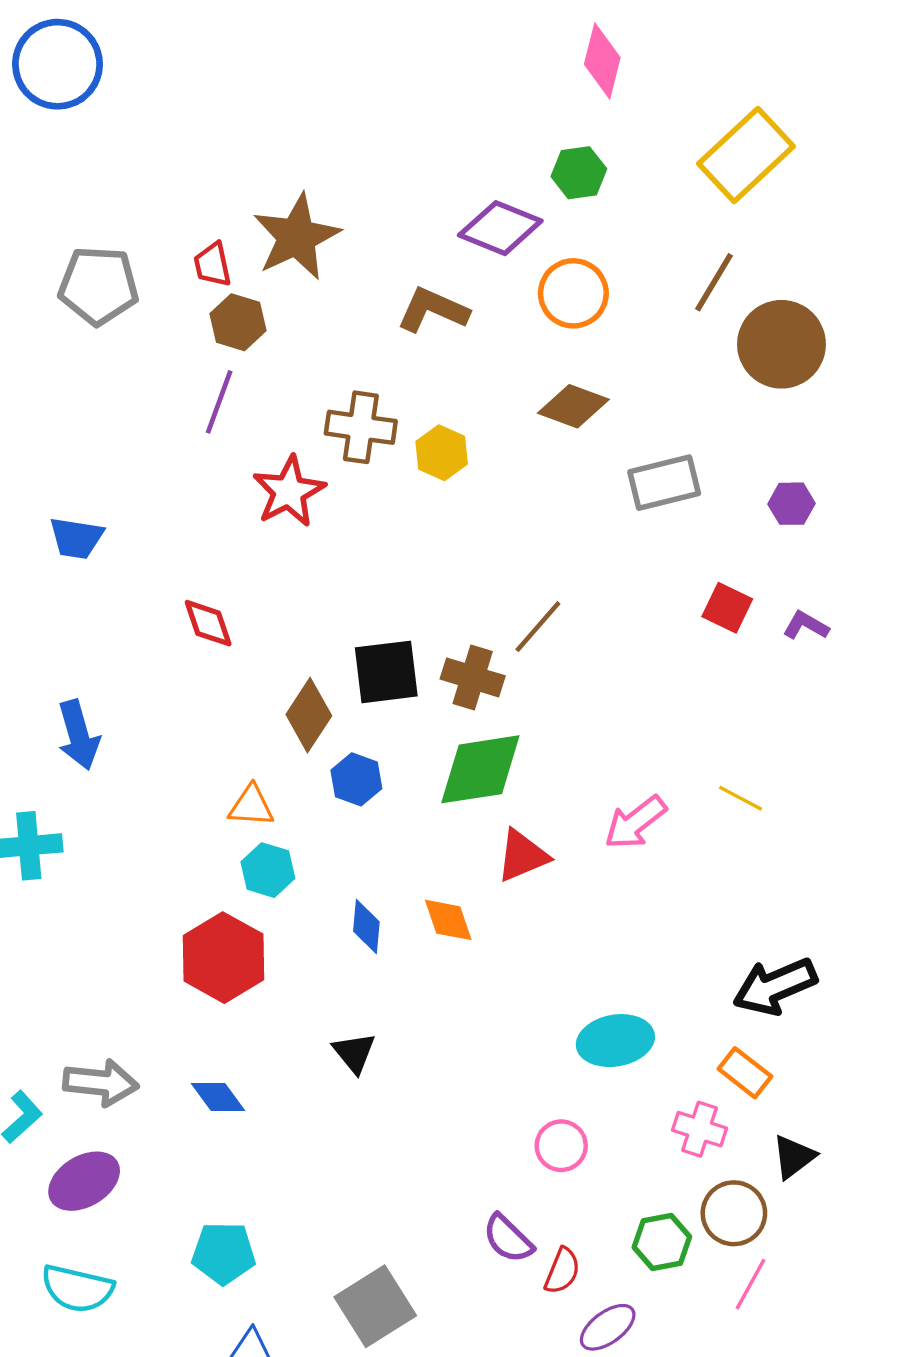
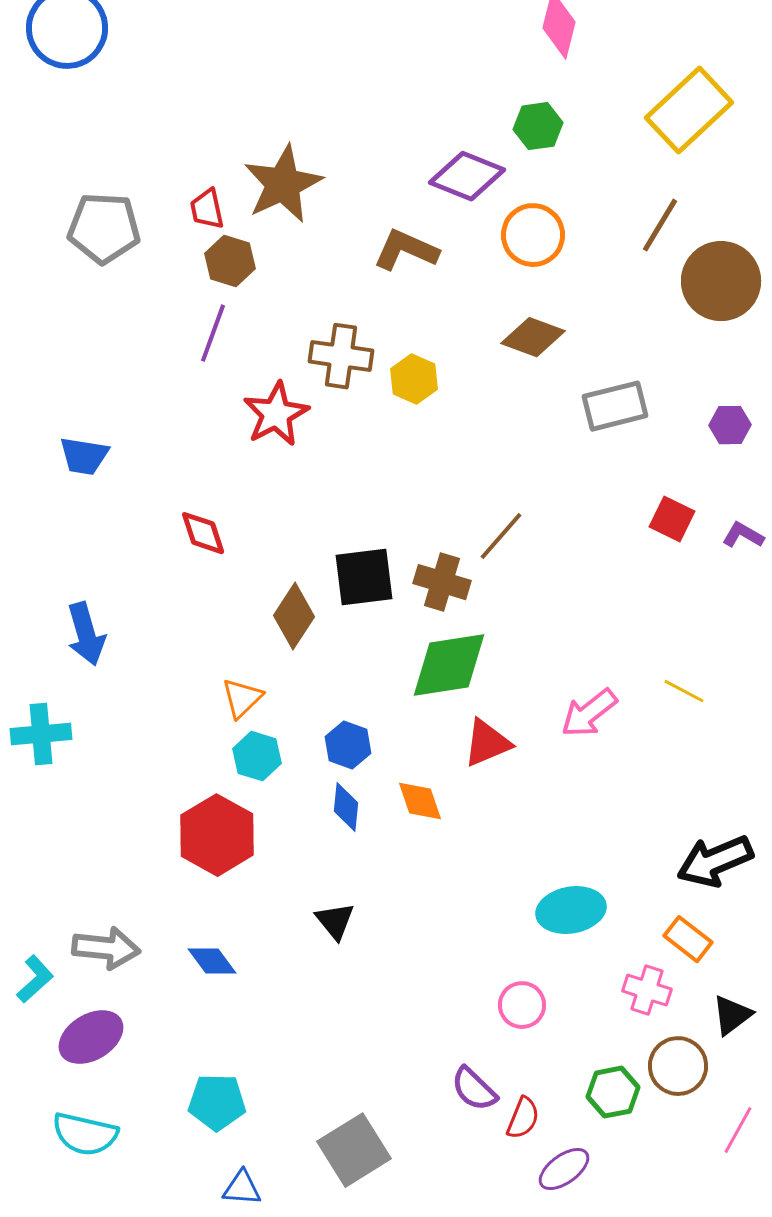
blue hexagon: (356, 779) -> (348, 745), moved
orange triangle: (251, 806) -> (242, 698), turned -48
pink line: (750, 1284) -> (738, 1130), moved

